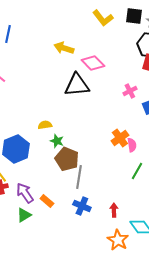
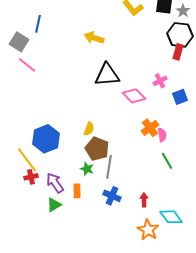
pink diamond: (93, 63) -> (134, 96), moved
yellow semicircle: (45, 125) -> (89, 129), moved, turned 120
green star: (57, 141) -> (87, 169), moved
green line: (137, 171) -> (167, 161), turned -60
orange rectangle: (47, 201) -> (77, 191), turned 48

